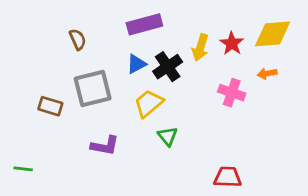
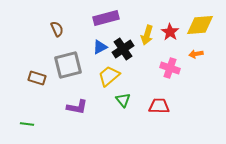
green line: (23, 169) -> (27, 124), moved
red trapezoid: (228, 177) -> (159, 106), moved

